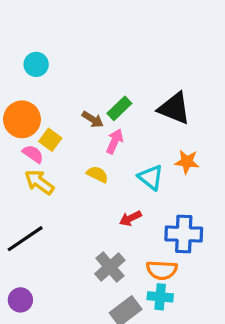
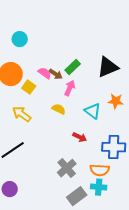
black triangle: (174, 108) -> (108, 67), turned -45
pink semicircle: (33, 154) -> (45, 73), moved
red arrow: (130, 218) -> (80, 137), turned -128

